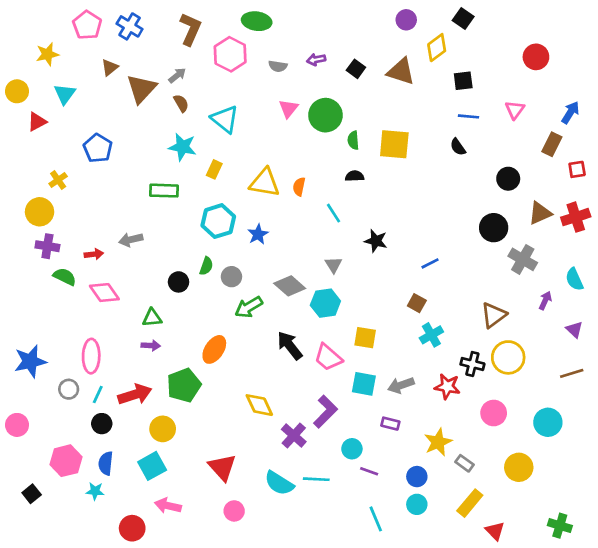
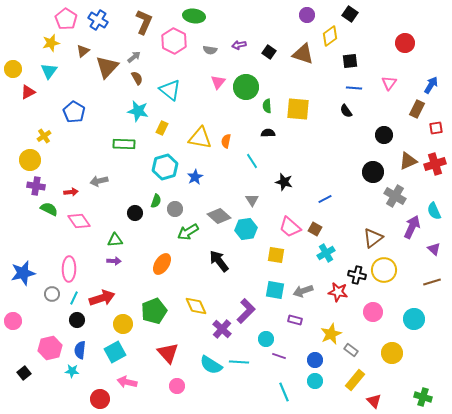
yellow star: (47, 54) -> (51, 43), moved
purple arrow: (545, 300) -> (412, 227), size x1.6
pink trapezoid: (328, 357) -> (290, 227), moved
green pentagon: (184, 385) -> (154, 311), moved

